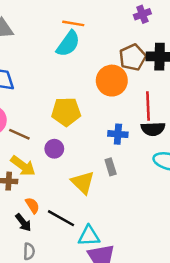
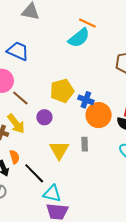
orange circle: (112, 81) -> (99, 115), moved
yellow pentagon: (66, 112) -> (62, 91), turned -30
blue cross: (118, 134) -> (86, 100), moved

